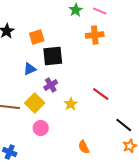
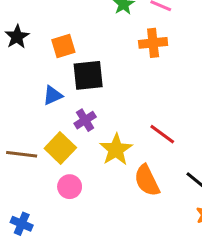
yellow star: (71, 104) -> (116, 150), size x1.5
orange semicircle: (84, 147) -> (147, 180), moved, size x1.5

